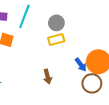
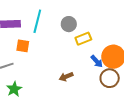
yellow rectangle: (56, 39) -> (83, 39), moved
brown arrow: (47, 77) -> (66, 77), turned 88

